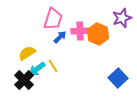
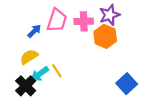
purple star: (122, 18) -> (109, 15), moved
pink cross: (80, 31) -> (84, 21), moved
blue arrow: (60, 37) -> (34, 31), moved

